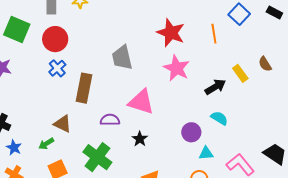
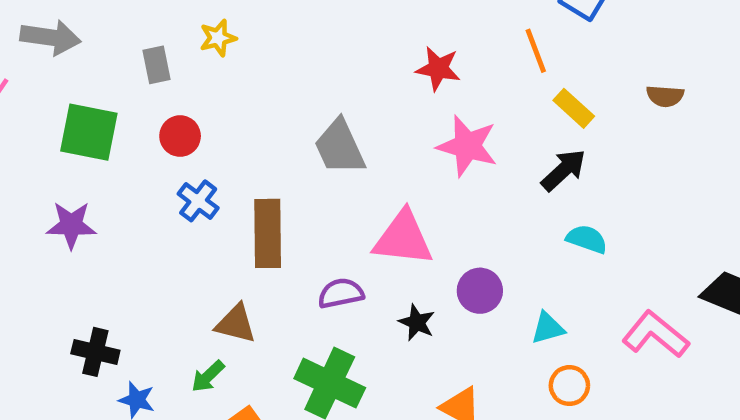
red star: (171, 33) -> (438, 69), size x0.7
red circle: (55, 39) -> (180, 136), size x0.7
brown semicircle: (265, 64) -> (665, 96), turned -42
yellow rectangle: (240, 73) -> (574, 108), moved
purple circle: (191, 132) -> (480, 291), moved
cyan triangle: (206, 153) -> (548, 328), moved

